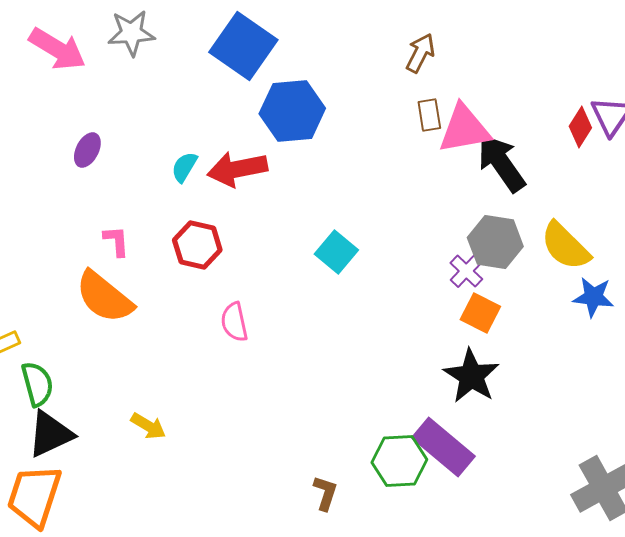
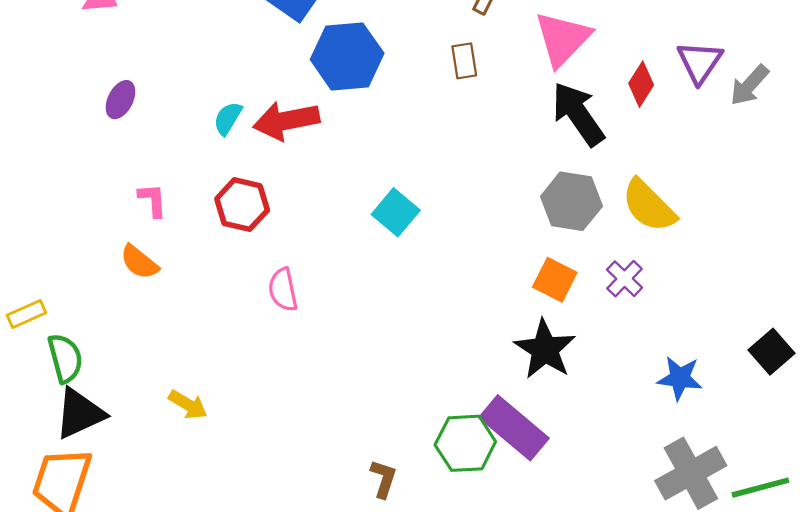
brown rectangle: (429, 115) -> (464, 61), moved
red diamond: (580, 127) -> (641, 84), moved
pink triangle: (464, 129) -> (563, 39), moved, turned -36
purple cross: (466, 271) -> (624, 279), moved
orange semicircle: (104, 297) -> (139, 262), size x0.6
blue star: (593, 297) -> (680, 378), moved

